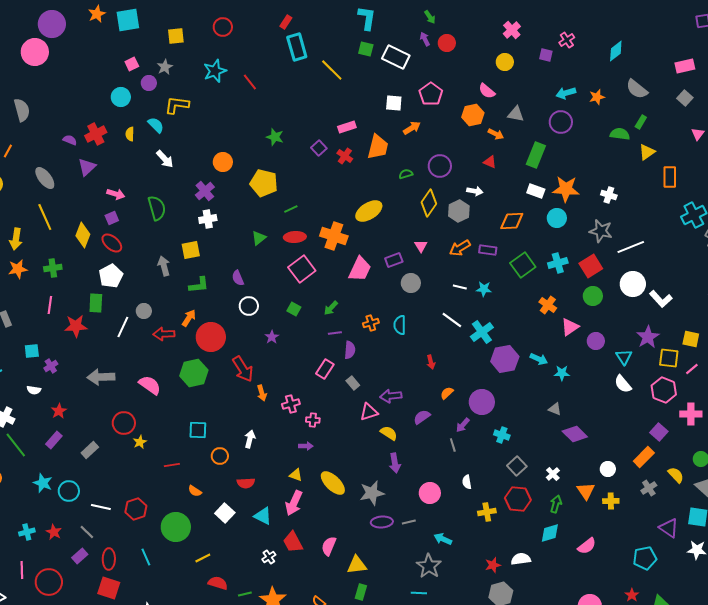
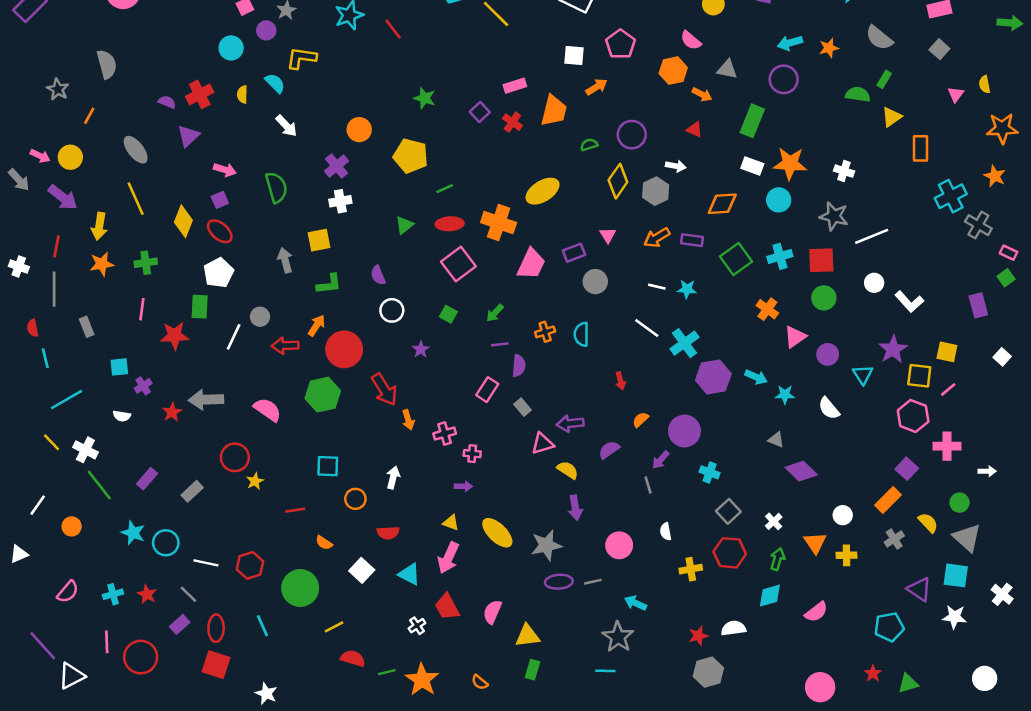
red square: (591, 266) -> (821, 260), turned 30
white circle: (633, 284) -> (874, 283), size x0.6
white semicircle: (623, 384) -> (829, 408), moved
red star: (59, 411) -> (172, 412), moved

